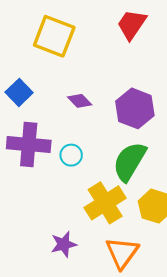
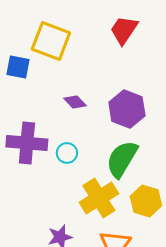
blue square: (19, 92) -> (18, 67), moved, turned -35

